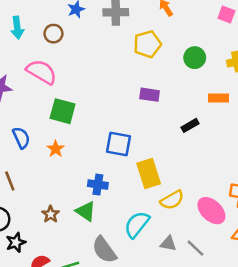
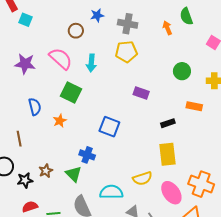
cyan arrow: (17, 28) -> (91, 63), moved
yellow pentagon: (147, 44) -> (126, 52), moved
yellow rectangle: (149, 174) -> (167, 154), moved
cyan semicircle: (137, 224) -> (111, 192), turned 40
black star: (16, 242) -> (25, 180), moved

